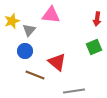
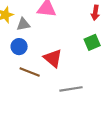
gray triangle: (29, 30) -> (23, 24), turned 40

